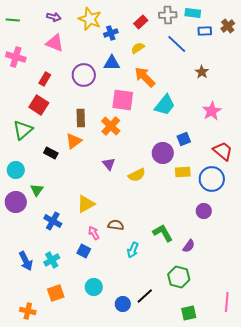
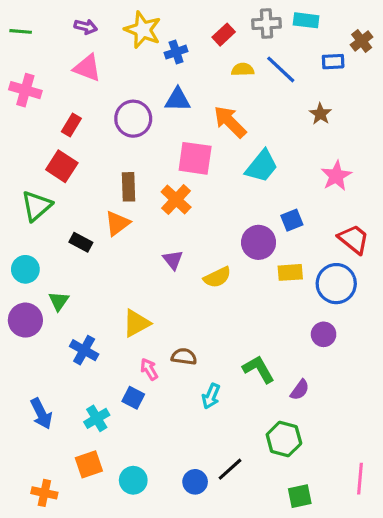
blue rectangle: (205, 31) -> (333, 62), moved
yellow semicircle: (138, 48) -> (243, 69), moved, turned 32
cyan cross: (52, 260) -> (97, 418), moved
cyan circle: (94, 287) -> (133, 480), moved

